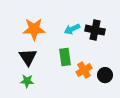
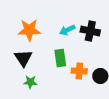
orange cross: (84, 70) -> (79, 71), turned 35
green star: (27, 81) -> (30, 82), moved

